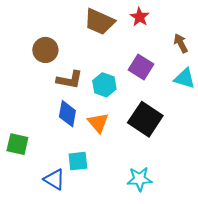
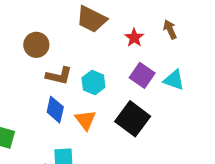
red star: (140, 17) -> (134, 38), moved
brown arrow: (181, 43) -> (170, 29), moved
purple square: (141, 67) -> (142, 75), moved

